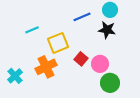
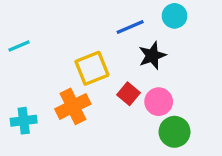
cyan line: (32, 30) -> (19, 46), moved
black star: (107, 30) -> (152, 56), moved, turned -30
cyan cross: (15, 76) -> (24, 121), turned 35

